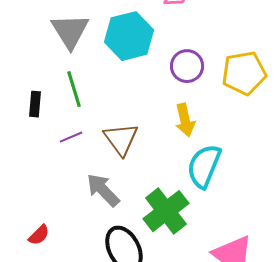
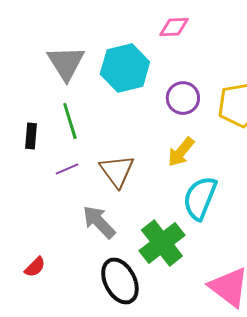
yellow arrow: (185, 120) -> (181, 152), turned 52

